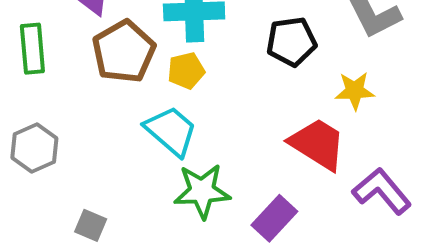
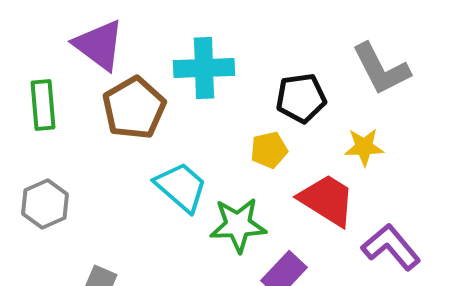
yellow pentagon: (186, 71) -> (269, 150), moved
green star: (202, 191) -> (238, 225), moved

